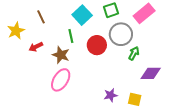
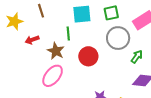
cyan square: (82, 15) -> (82, 14), turned 30
red circle: (97, 45) -> (88, 56), moved
green arrow: (134, 53) -> (137, 57), moved

